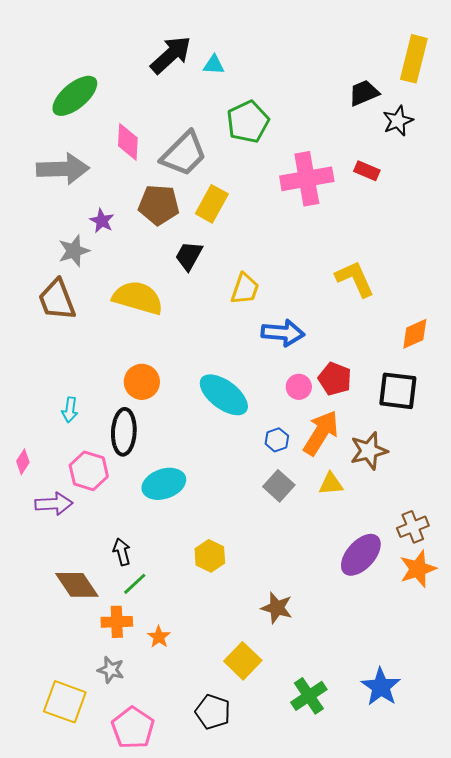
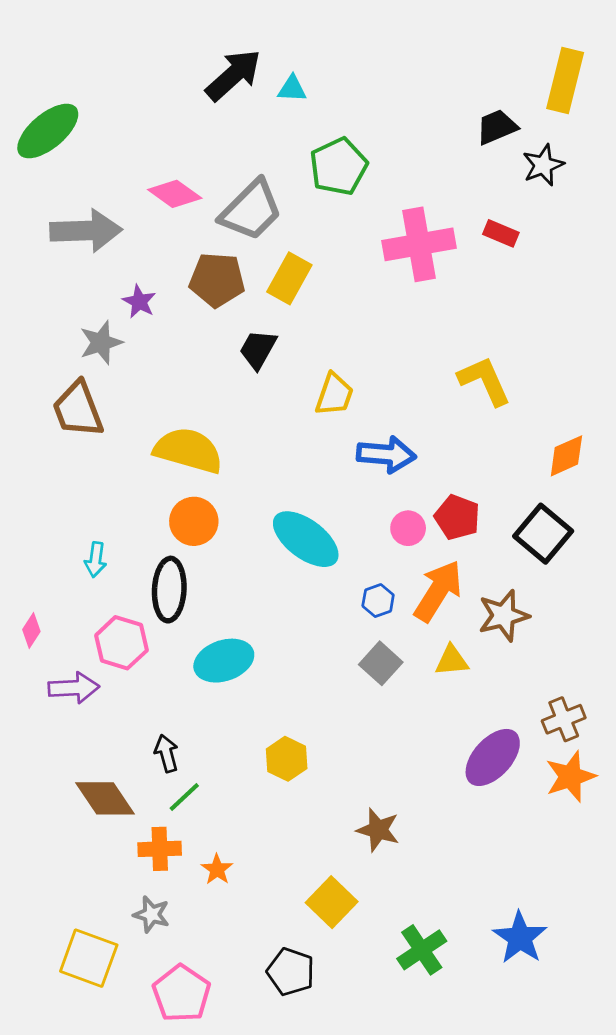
green ellipse: (75, 96) -> (48, 131), moved
pink diamond: (128, 142) -> (175, 194), turned -57
yellow semicircle: (138, 298) -> (188, 450), moved
black square: (398, 391) -> (543, 534), turned 33

